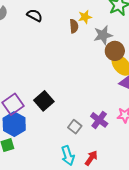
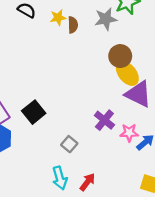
yellow star: (85, 17) -> (58, 18), moved
gray star: (103, 35) -> (106, 19), moved
purple cross: (99, 120) -> (104, 120), moved

